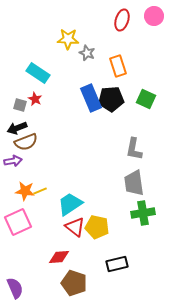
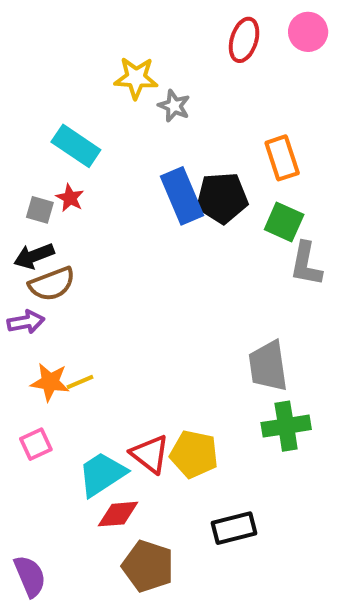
orange rectangle: (118, 66) -> (282, 158), moved
green square: (146, 99) -> (284, 222), moved
gray L-shape: (134, 149) -> (306, 264), moved
cyan trapezoid: (70, 204) -> (102, 474), moved
pink square: (18, 222) -> (36, 444), size x0.6

